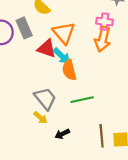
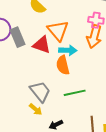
gray rectangle: (24, 28) -> (17, 37), moved
cyan arrow: (62, 56) -> (68, 50), moved, turned -42

